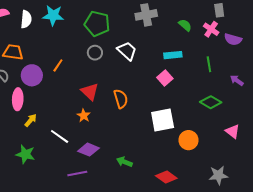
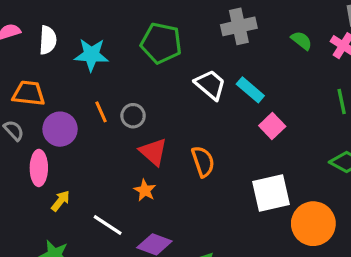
cyan star: (53, 15) -> (91, 55), moved
gray circle: (95, 53) -> (133, 116), moved
cyan rectangle: (173, 55) -> (250, 90), moved, turned 48
orange line: (58, 65) -> (101, 112), turned -56
orange circle: (188, 140) -> (313, 224), size x1.4

